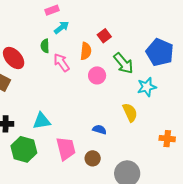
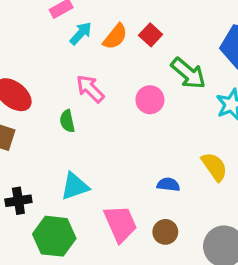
green semicircle: (45, 46) -> (67, 121), moved
orange semicircle: (86, 51) -> (115, 37), moved, turned 42
yellow semicircle: (130, 112) -> (214, 167), moved

